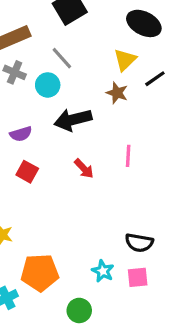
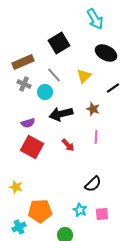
yellow triangle: (125, 60) -> (84, 76), moved
brown star: (117, 93) -> (93, 109), moved
red square: (27, 172) -> (32, 147), size x1.6
black semicircle: (139, 243) -> (93, 184), moved, turned -54

